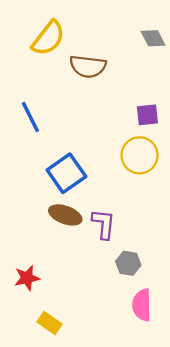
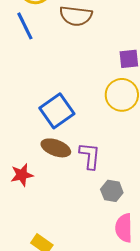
blue line: (30, 117) -> (25, 26), moved
red star: (27, 278) -> (22, 175), moved

